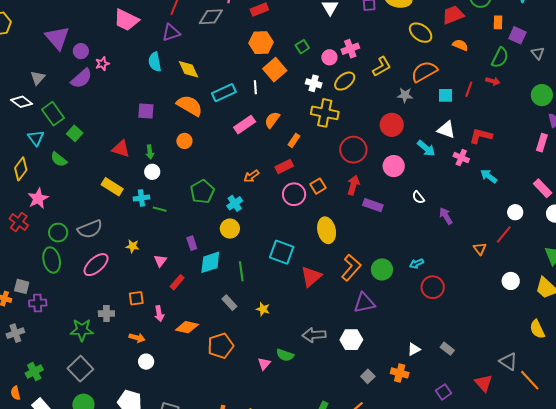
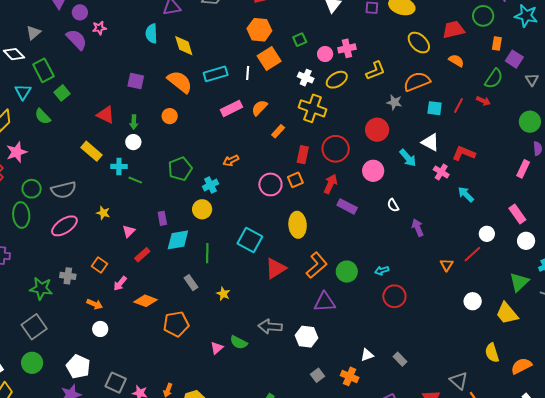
purple semicircle: (81, 78) -> (77, 40), turned -100
red rectangle: (284, 166) -> (303, 155), moved, turned -60
orange square: (136, 298) -> (100, 265), turned 35
pink arrow: (159, 314) -> (120, 283), turned 42

